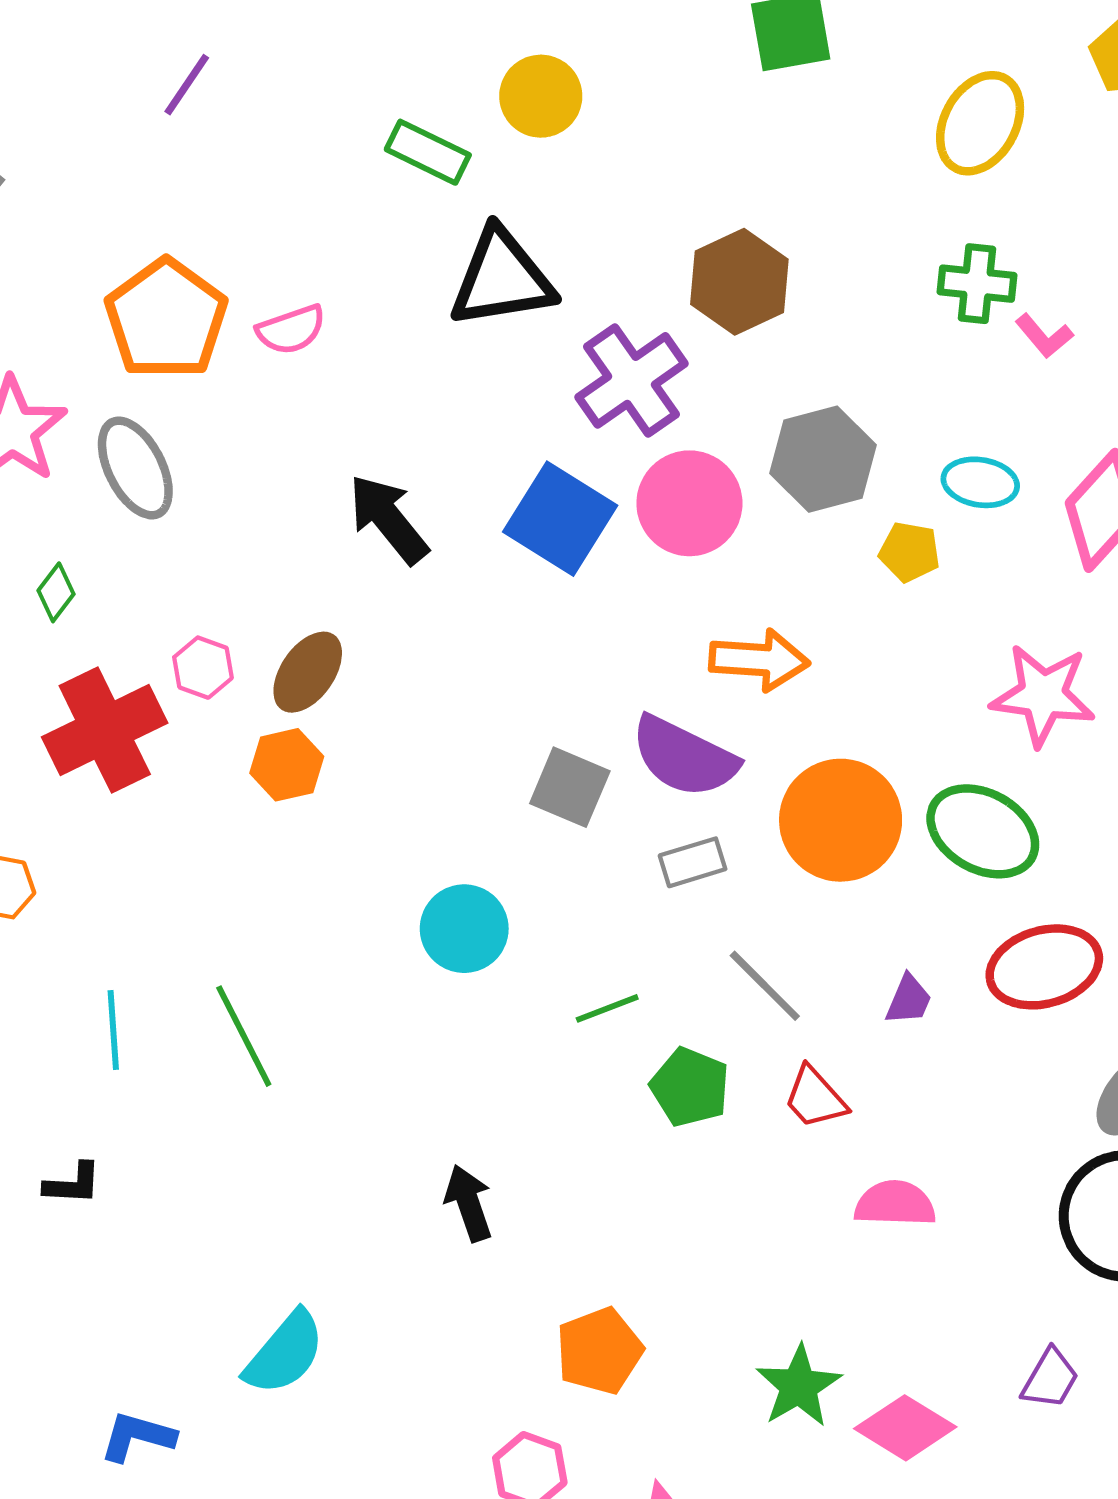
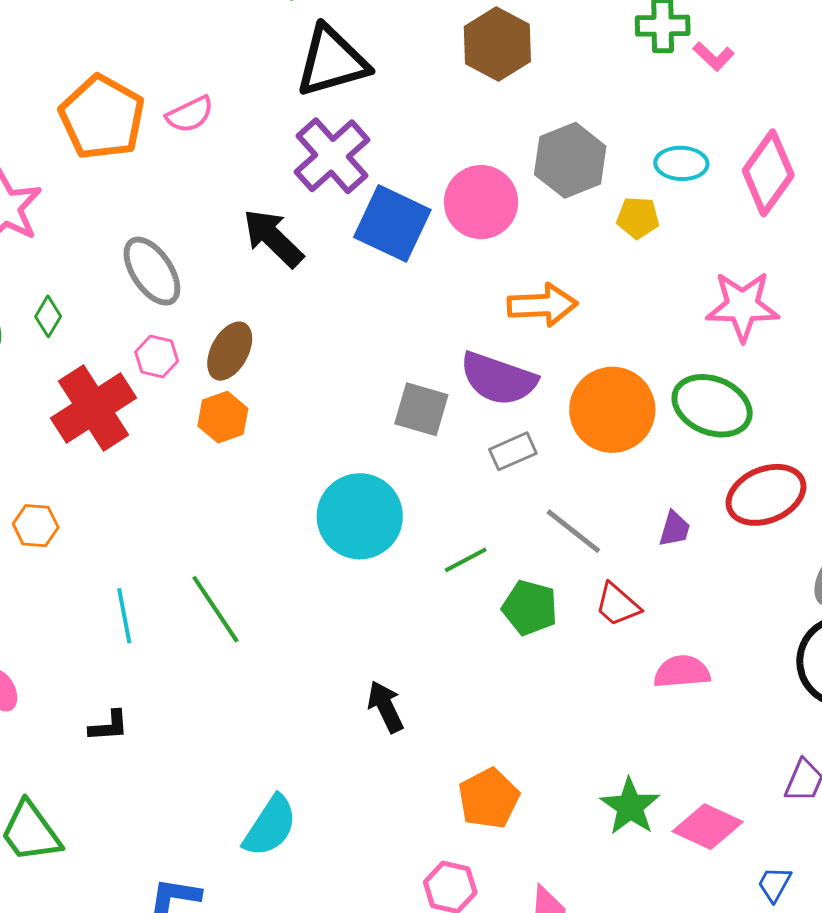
purple cross: (632, 380) -> (332, 156), moved
gray ellipse: (135, 468) -> (152, 271), moved
cyan circle: (464, 929) -> (360, 516), size x1.4

